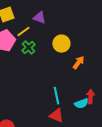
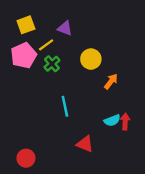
cyan line: (56, 96) -> (65, 106), moved
cyan semicircle: (81, 104) -> (112, 120), moved

